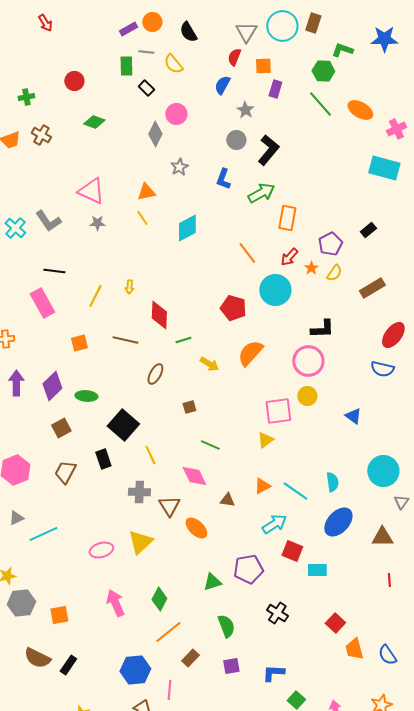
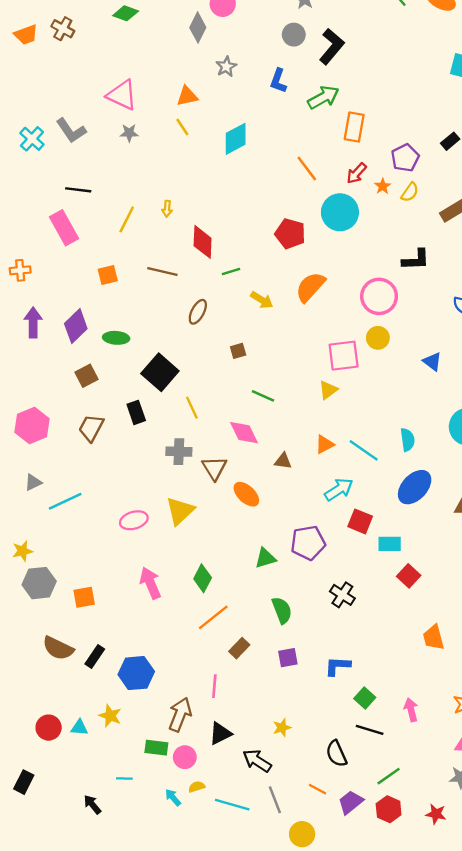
black L-shape: (322, 329) -> (416, 260), moved
red square: (335, 623) -> (409, 576), moved
blue hexagon: (135, 670) -> (136, 673), moved

